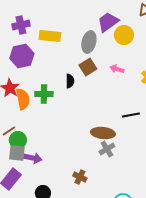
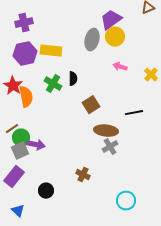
yellow circle: (124, 35) -> (115, 37), moved
yellow rectangle: (50, 36) -> (51, 51), moved
brown square: (88, 67) -> (91, 105), moved
green cross: (44, 94) -> (53, 84), moved, turned 30
gray square: (17, 153) -> (20, 151), turned -30
purple arrow: (33, 158) -> (36, 145), moved

